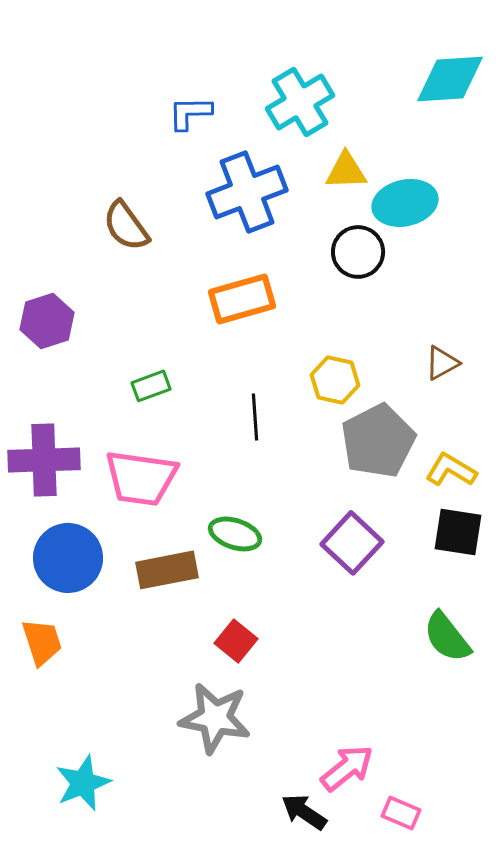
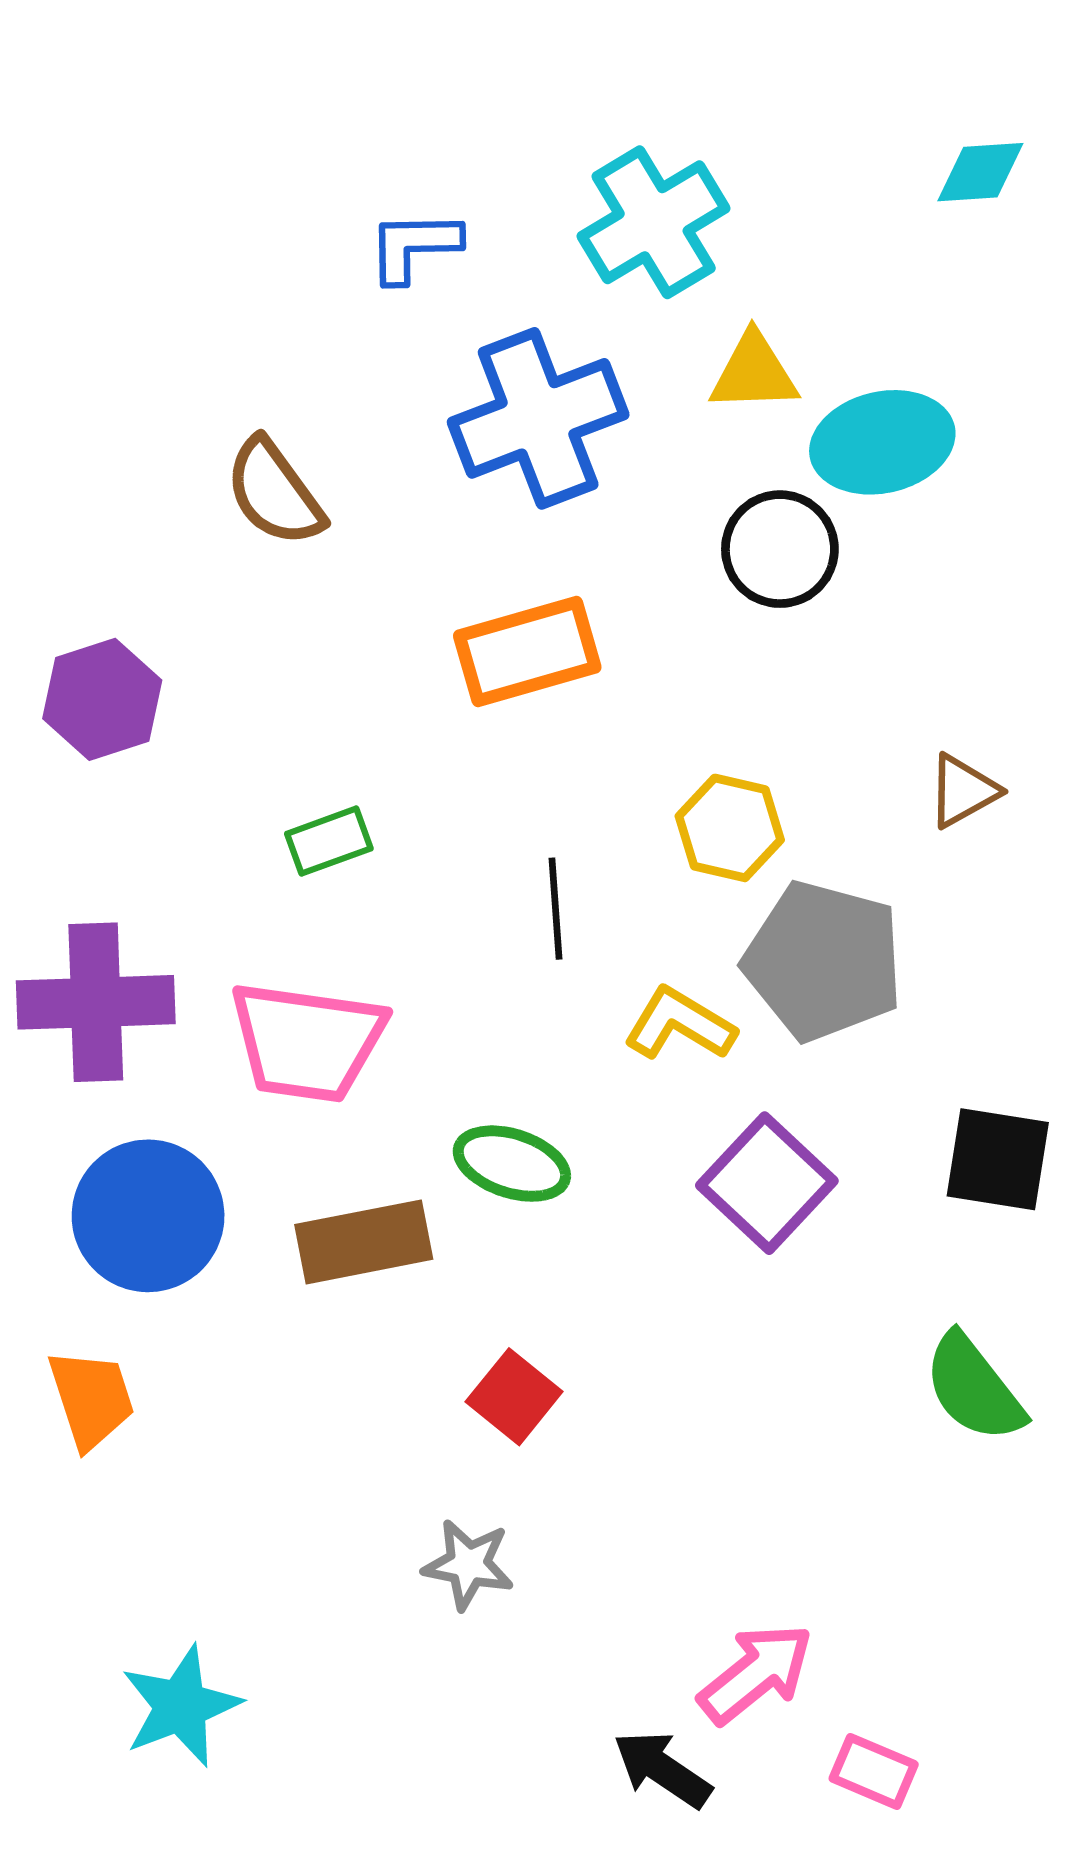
cyan diamond: (450, 79) -> (980, 172), size x0.6
gray pentagon: (378, 441) -> (823, 961), turned -30
yellow L-shape: (451, 470) -> (680, 1024), moved
gray star: (215, 718) -> (468, 1564), size x0.6

